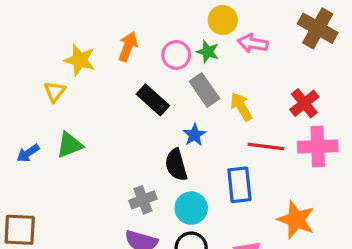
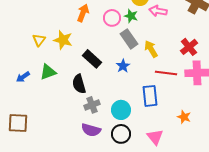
yellow star: (80, 60) -> (63, 40), moved
black rectangle: (153, 100) -> (92, 59), moved
black semicircle: (176, 165) -> (79, 84), moved
orange star: (296, 220) -> (184, 117), size x0.6

